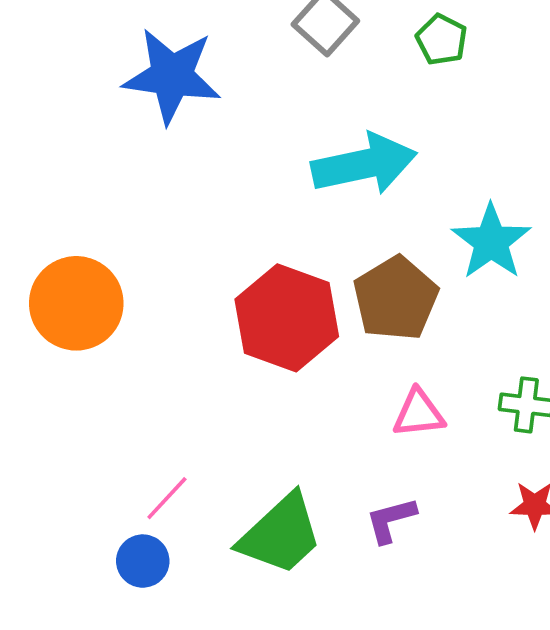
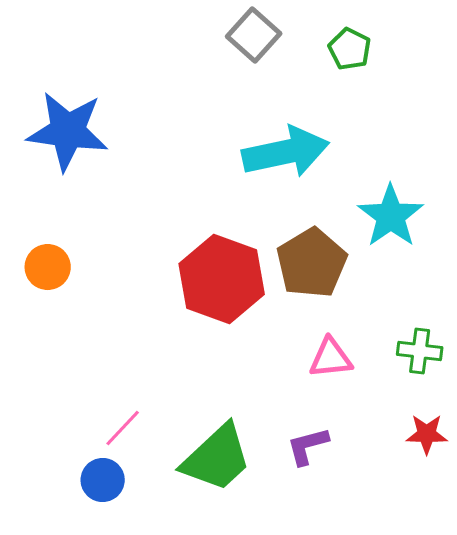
blue star: (172, 76) -> (68, 131), moved
orange circle: (76, 303) -> (48, 267), size x0.6

